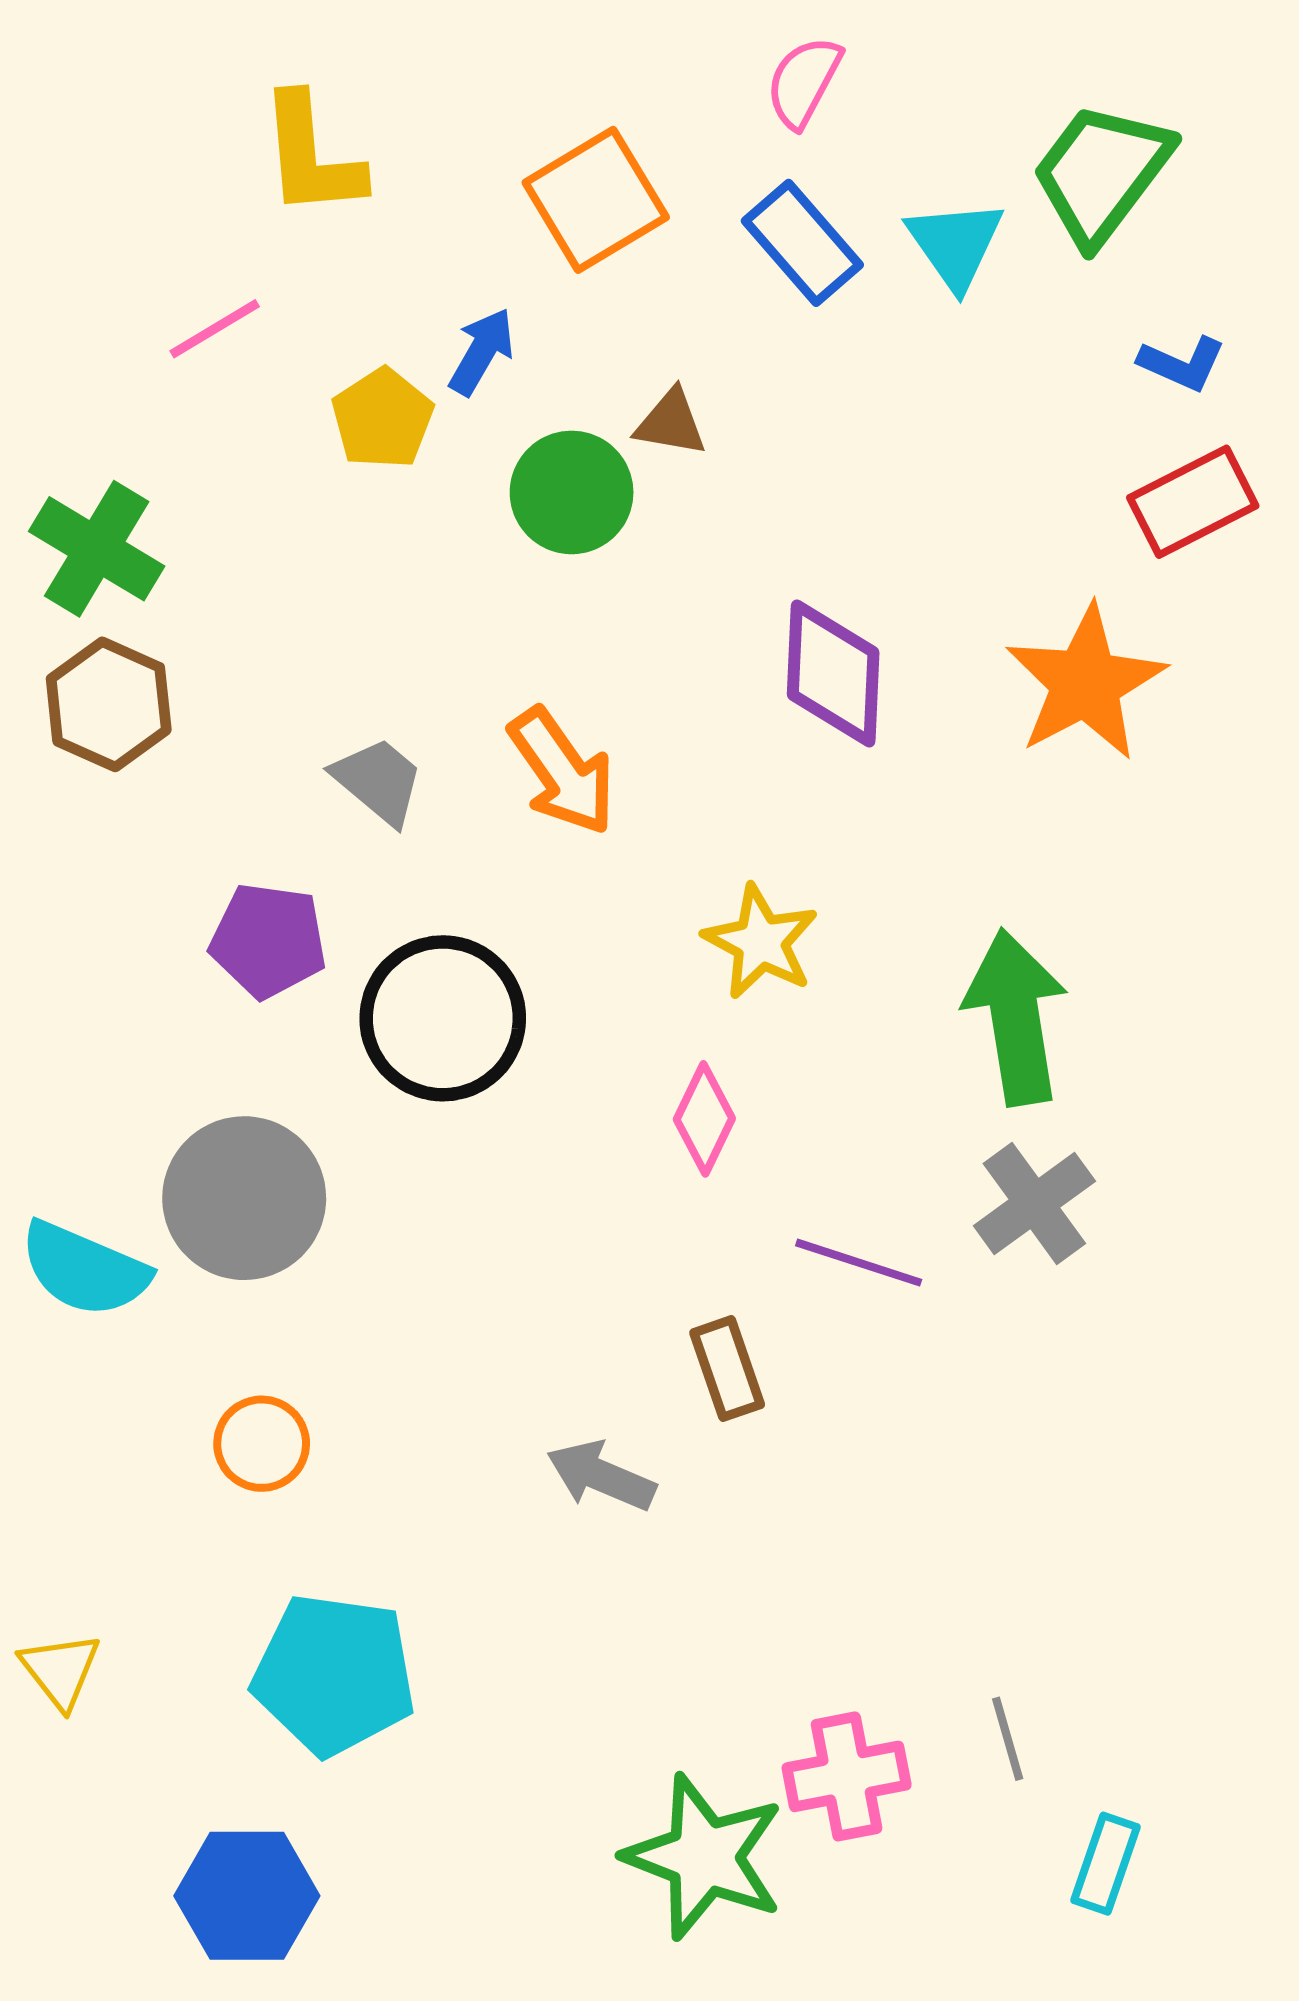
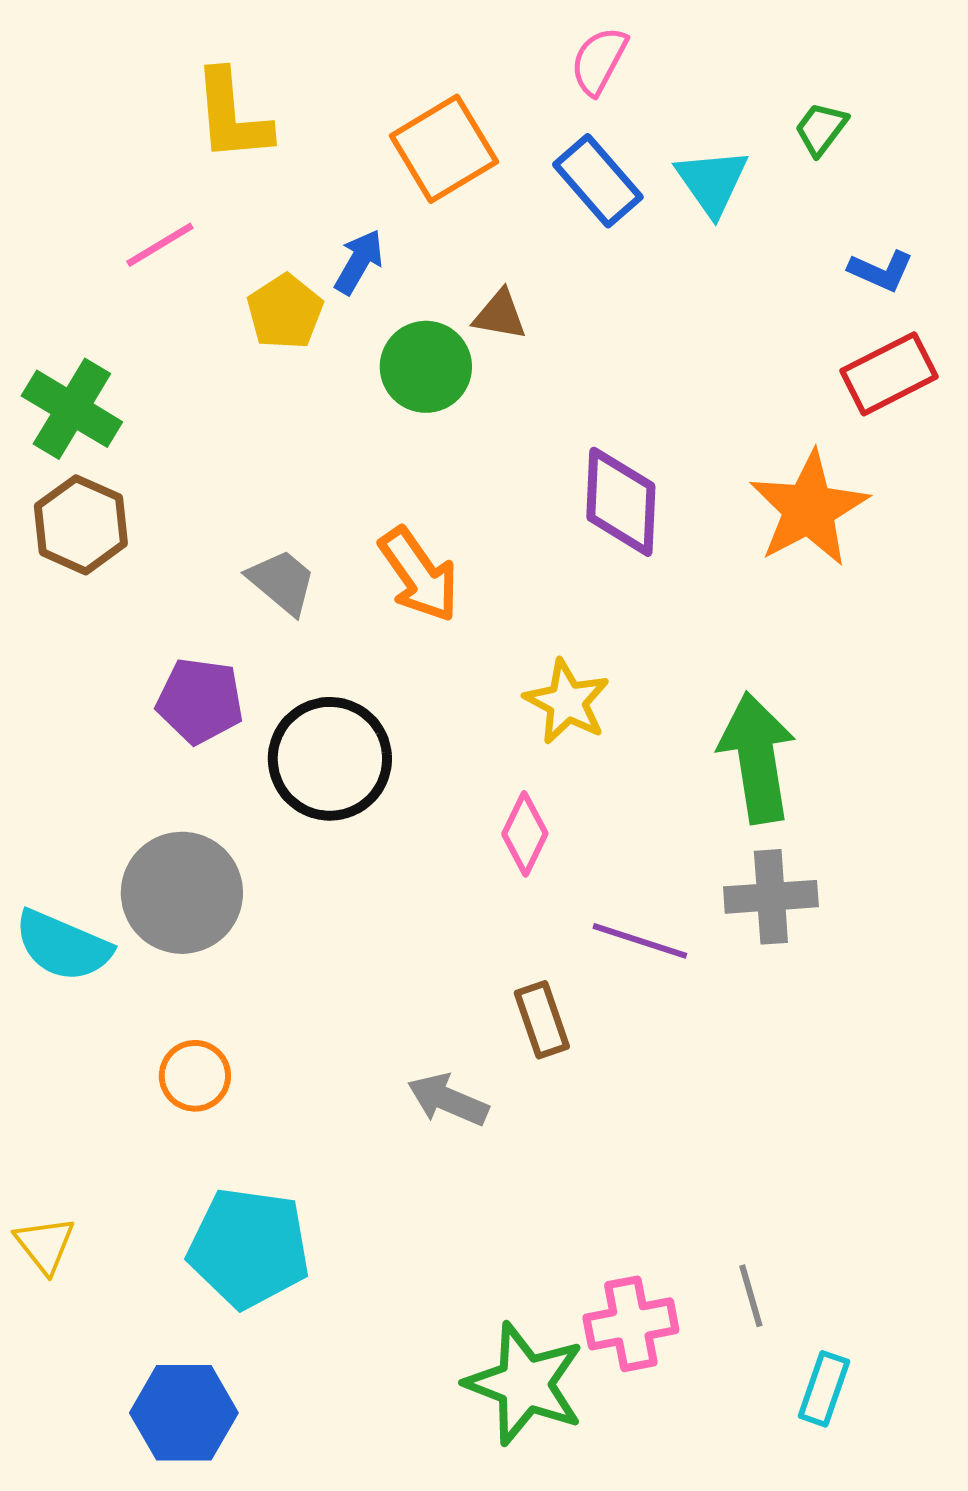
green trapezoid: (1102, 173) -> (821, 129), size x0.5
gray cross: (1034, 1203) -> (771, 897), turned 32

